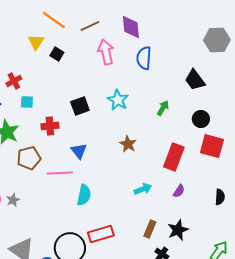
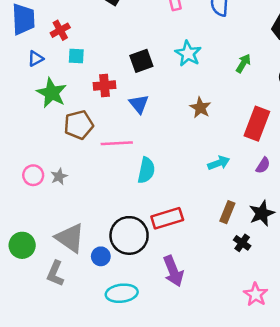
blue triangle: (79, 151) -> (139, 104), moved

